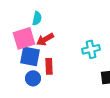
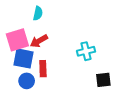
cyan semicircle: (37, 18) -> (38, 13), moved

